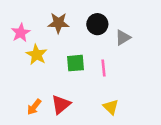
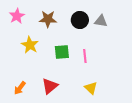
pink star: (21, 33) -> (17, 16), moved
gray triangle: (123, 38) -> (101, 21), moved, turned 40
orange arrow: (34, 107) -> (20, 88), moved

